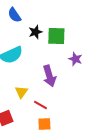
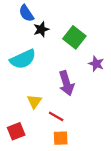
black star: (35, 32) -> (41, 29), moved
green square: (56, 36) -> (74, 37), turned 36

